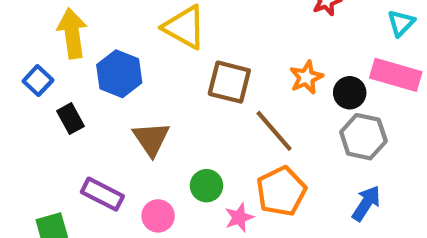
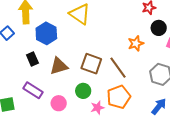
brown square: (229, 82) -> (91, 64), moved
black circle: (350, 93) -> (159, 28), moved
black rectangle: (71, 119) -> (32, 59), moved
brown triangle: (151, 139) -> (59, 66), turned 42

